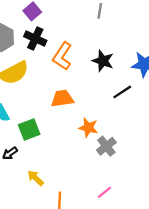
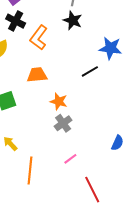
black star: (103, 61) -> (73, 20), moved
gray cross: (106, 146) -> (63, 123), moved

